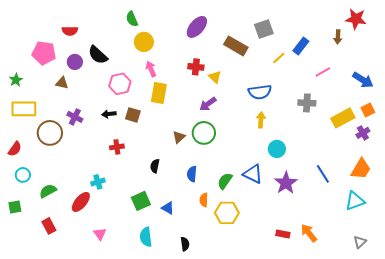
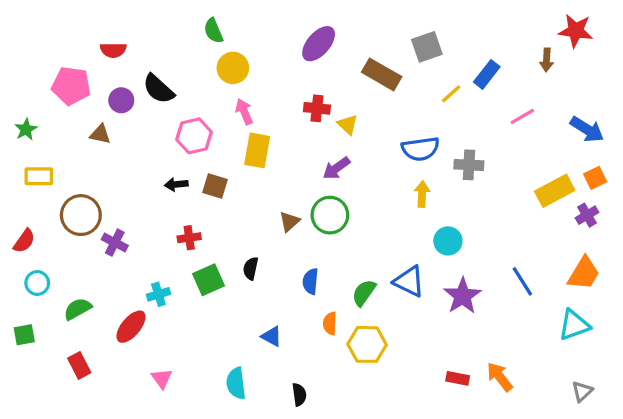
gray cross: (307, 103) -> (469, 165), moved
yellow rectangle: (24, 109) -> (39, 176), size x0.7
purple cross: (75, 117) -> (115, 243), moved
green square: (141, 201) -> (209, 280), moved

